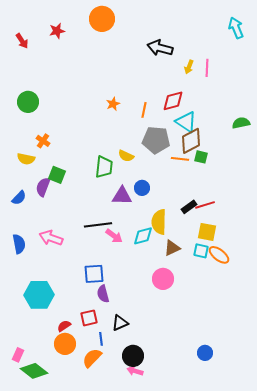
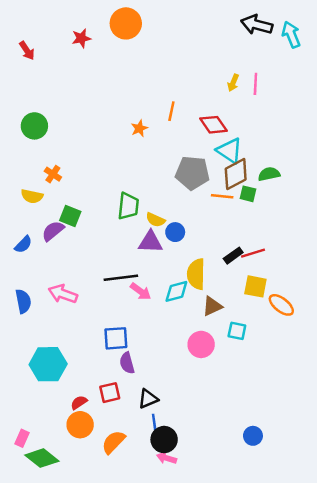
red star: (57, 31) -> (81, 38), moved
black arrow: (160, 48) -> (257, 25), moved
red diamond: (173, 101) -> (213, 125), turned 70
orange line: (144, 110) -> (171, 111), moved
green semicircle: (241, 123) -> (269, 174), moved
yellow semicircle: (126, 156) -> (155, 220), moved
purple semicircle: (43, 187) -> (53, 231), turned 30
cyan square: (201, 251) -> (237, 331), moved
orange ellipse: (219, 255) -> (281, 305), moved
blue line: (101, 339) -> (154, 422), moved

